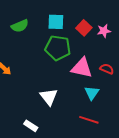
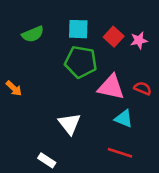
cyan triangle: (92, 93) -> (124, 119), turned -42

